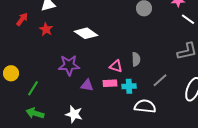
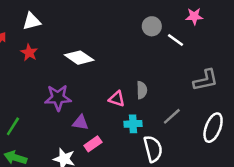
white line: (188, 19) -> (176, 40), moved
pink rectangle: (110, 83) -> (93, 144), moved, turned -32
white semicircle: (145, 106) -> (153, 149), turned 70

